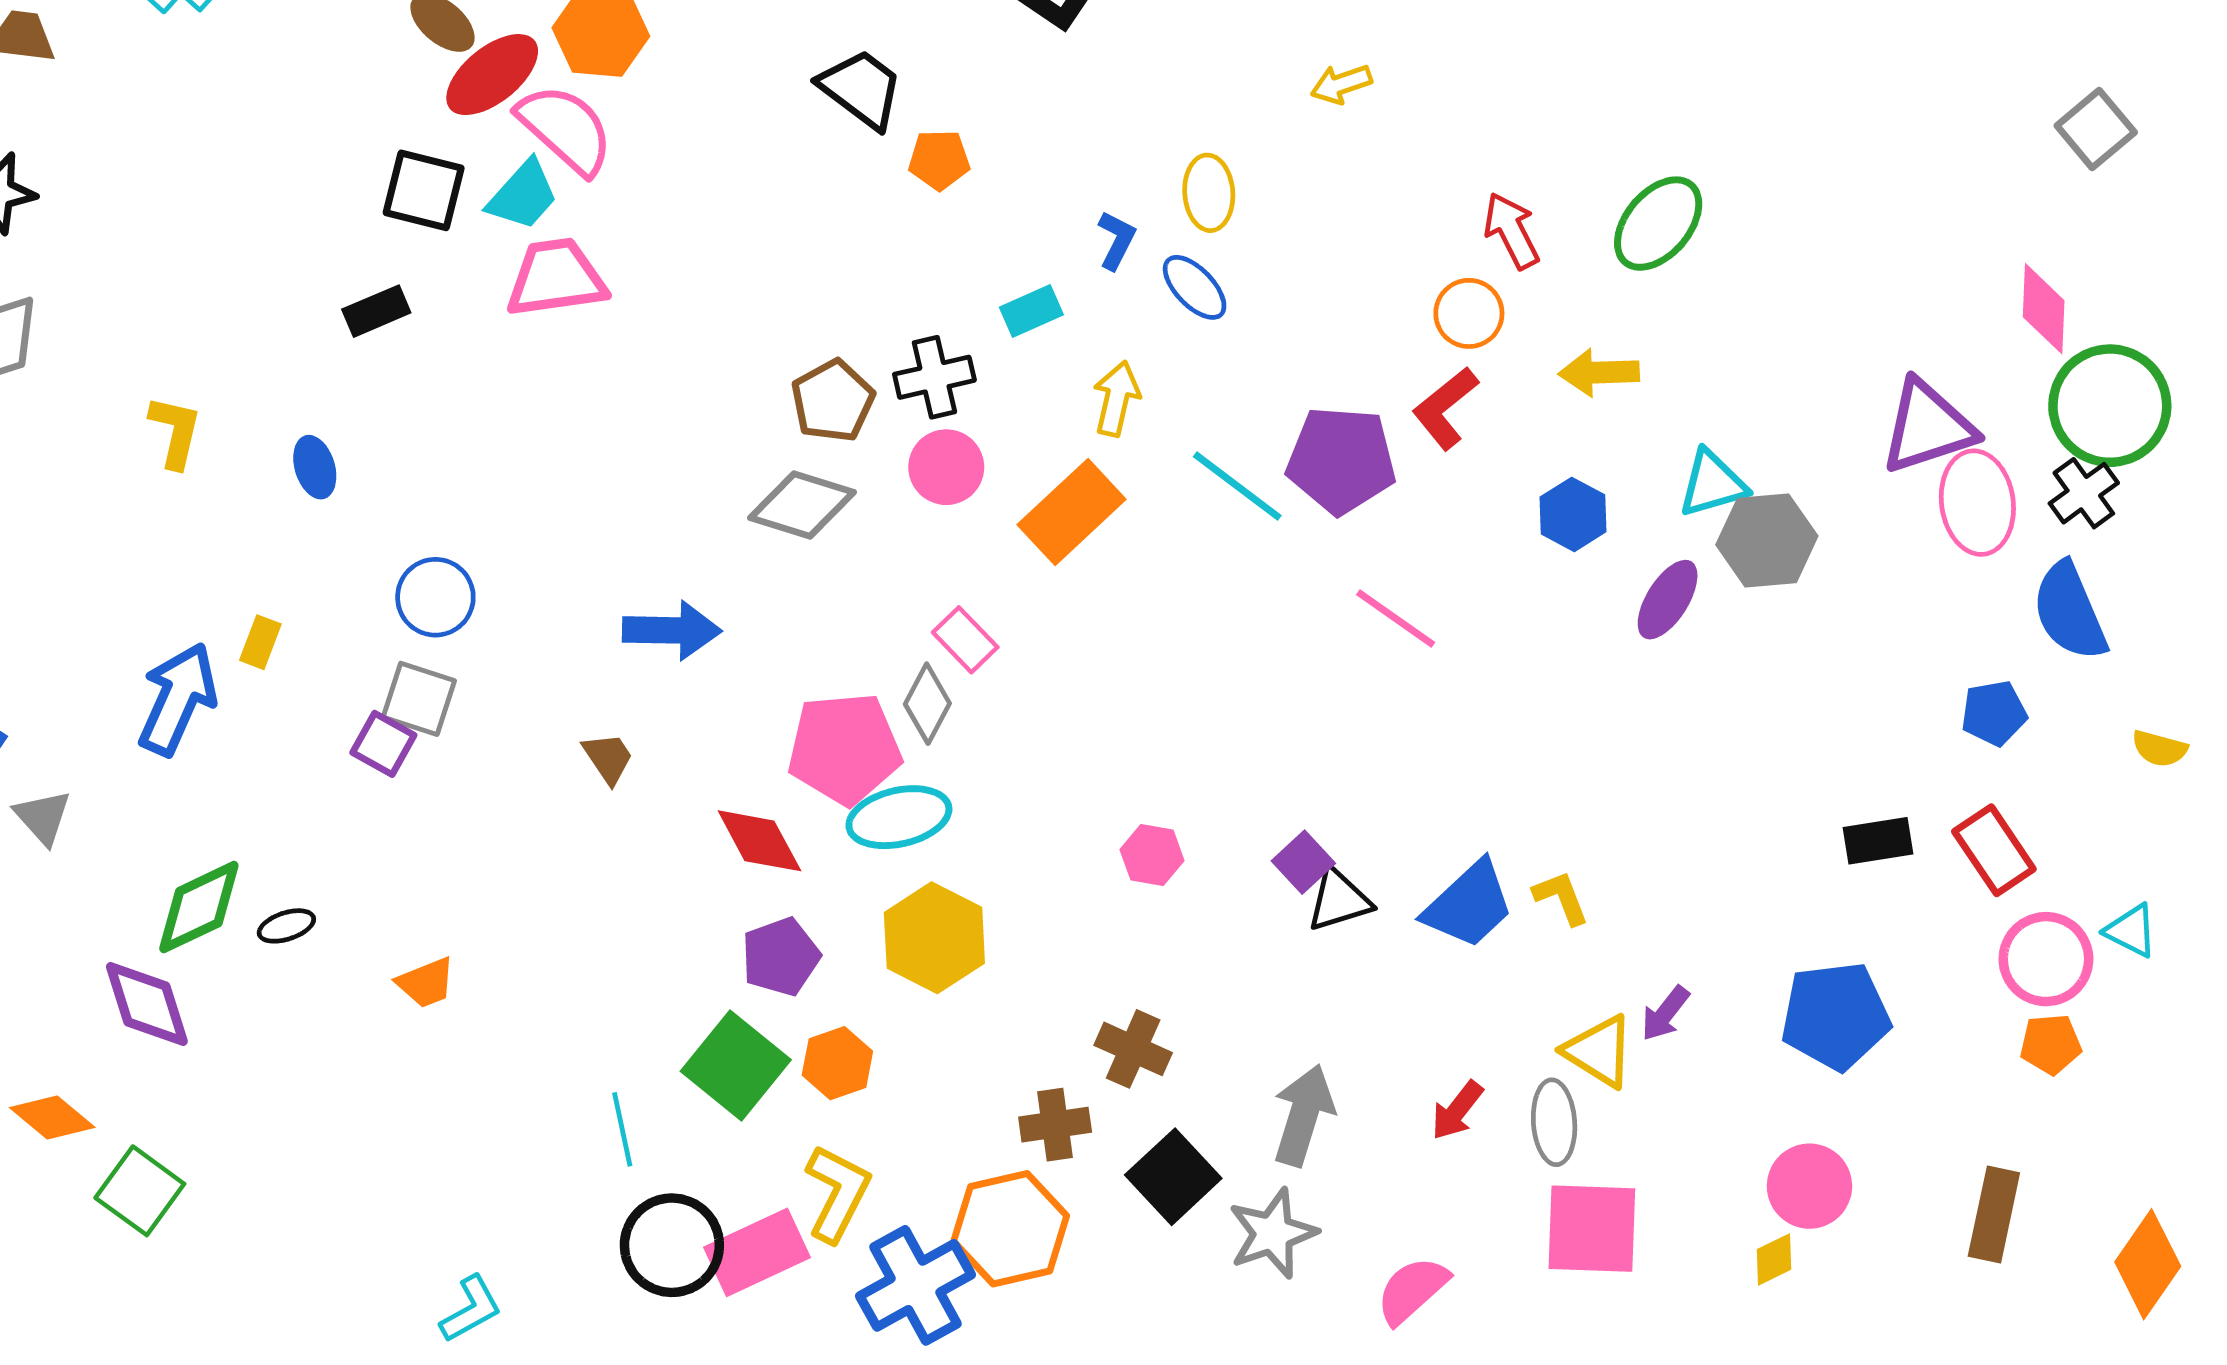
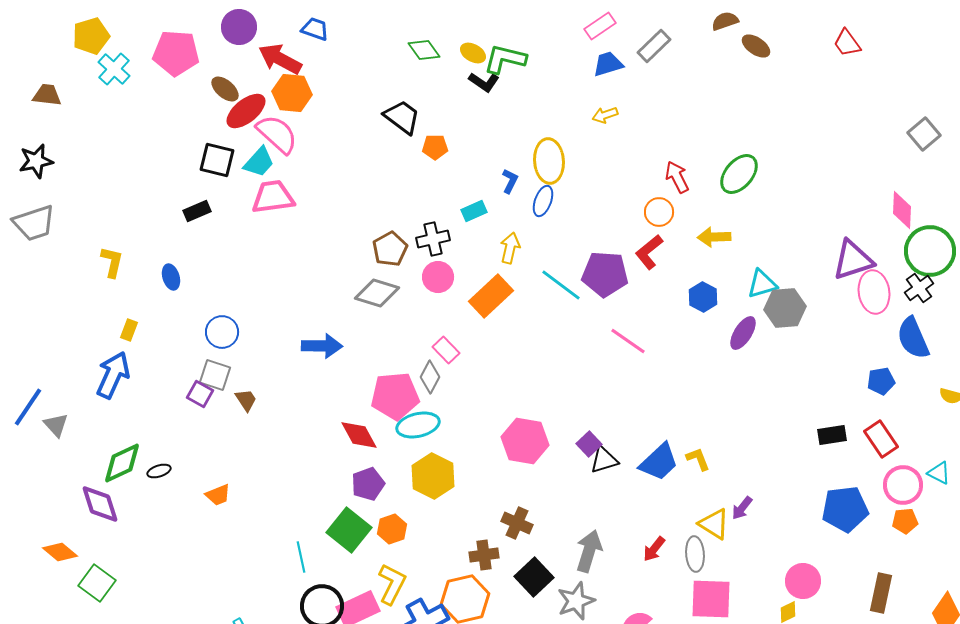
yellow ellipse: (1209, 193) -> (549, 161), size x1.4
blue ellipse: (1195, 287) -> (543, 201), turned 64
yellow rectangle: (260, 642) -> (129, 330), moved
brown trapezoid: (608, 758) -> (246, 400), moved
pink hexagon: (1152, 855) -> (525, 441), size x1.8
blue pentagon: (1835, 1016) -> (845, 509), moved

